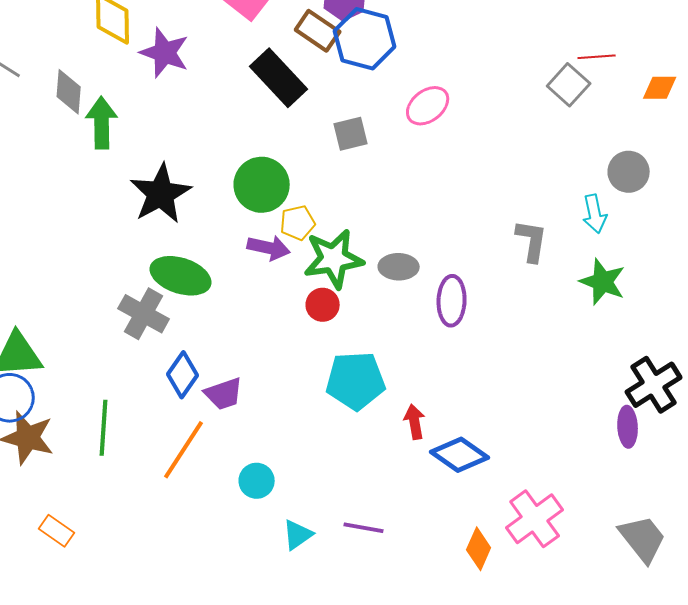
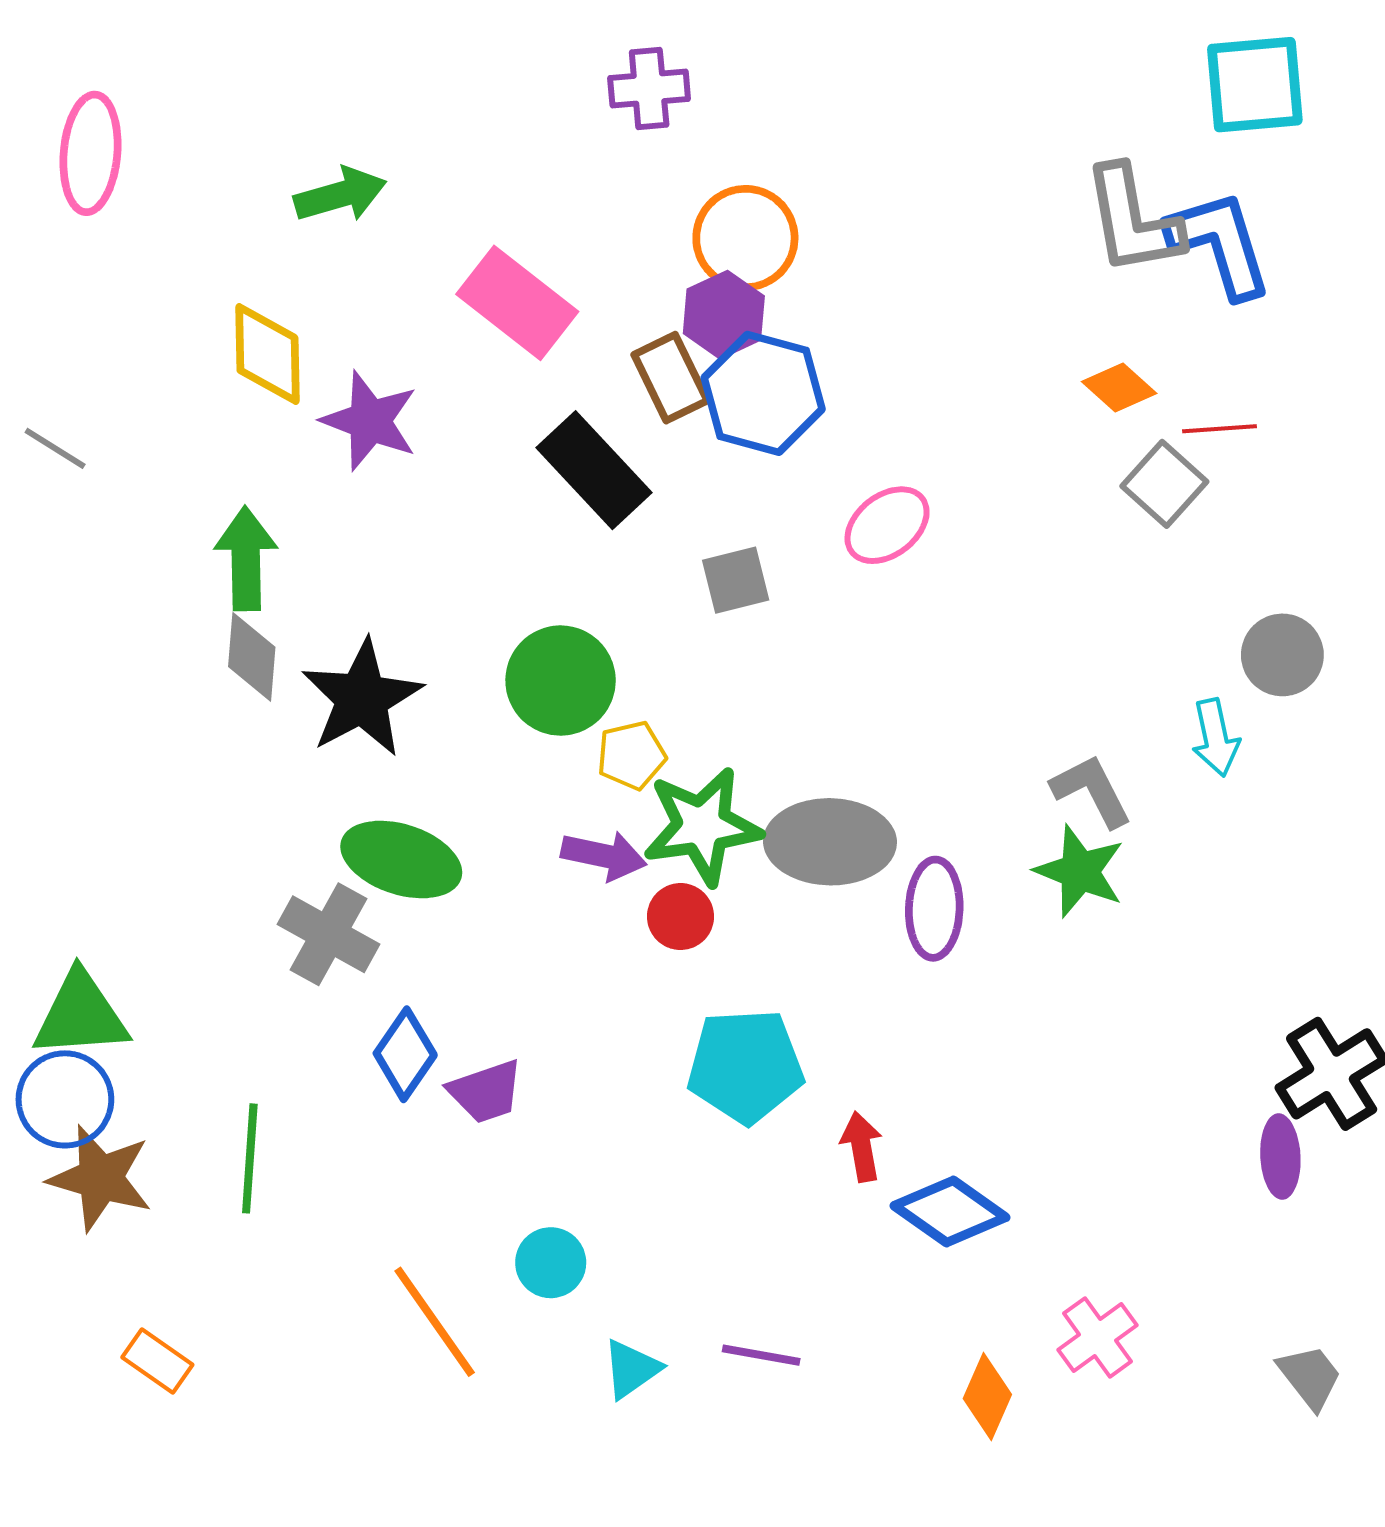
brown rectangle: (318, 31) -> (671, 378), turned 30
orange diamond: (660, 88) -> (1119, 387), moved, turned 42
gray diamond: (69, 92) -> (252, 657), moved
gray L-shape: (532, 241) -> (1092, 791), turned -36
purple arrow: (269, 248) -> (604, 856), moved
gray ellipse: (399, 267) -> (830, 842), size x1.6
green star: (603, 282) -> (1080, 871), moved
orange line: (184, 450) -> (435, 1322), moved, turned -68
pink cross: (535, 519) -> (1097, 1337), size x0.7
gray trapezoid: (643, 539) -> (1310, 1377), size x0.7

